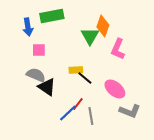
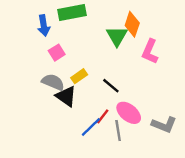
pink square: (39, 50) -> (57, 53), turned -32
yellow rectangle: (76, 70) -> (79, 76), moved, turned -32
pink ellipse: (115, 89) -> (129, 113), moved

